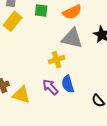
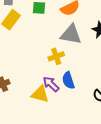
yellow triangle: (21, 95) -> (40, 94), moved

